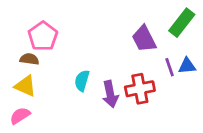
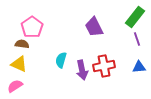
purple trapezoid: (144, 39) -> (94, 27), moved
blue triangle: (187, 66) -> (139, 67), moved
purple line: (170, 67) -> (137, 39), moved

